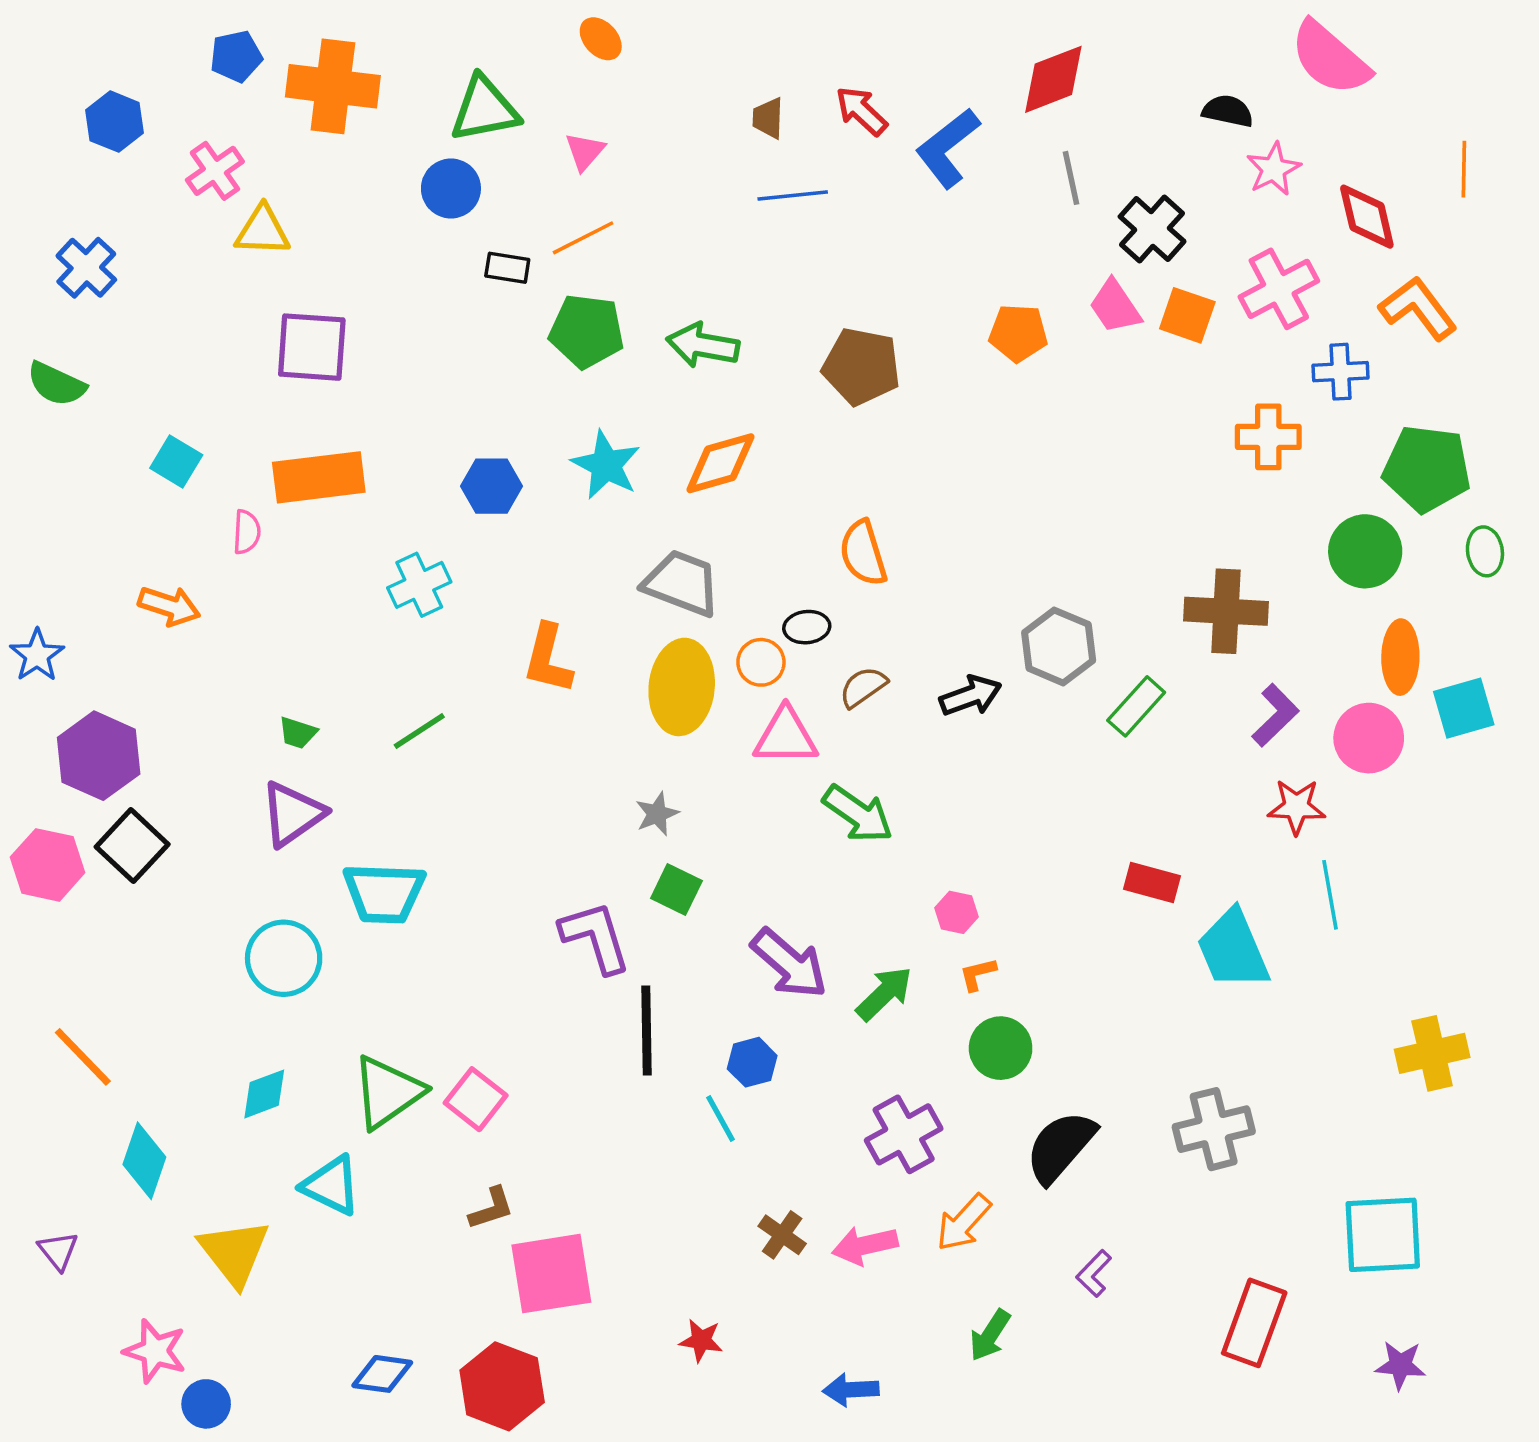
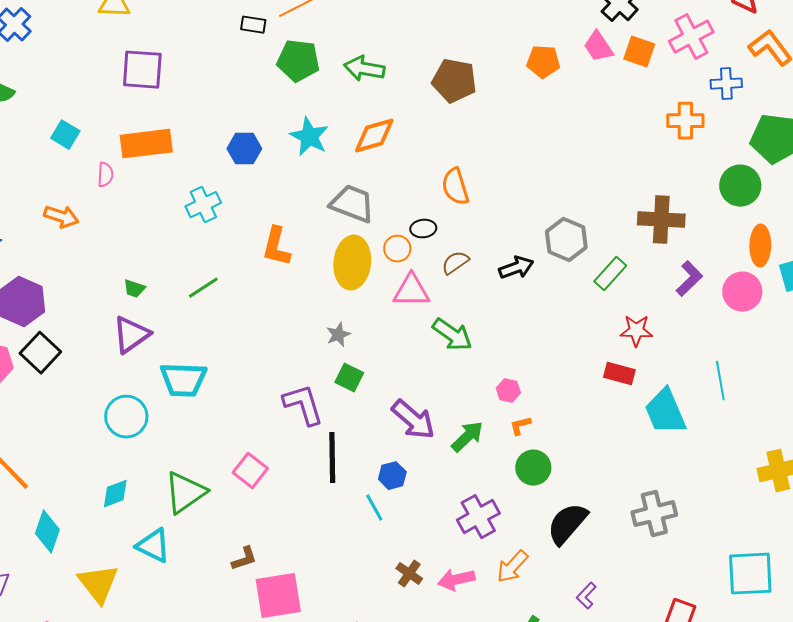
red star: (1296, 807) -> (636, 331), moved
pink square: (476, 1099) -> (250, 471), moved

